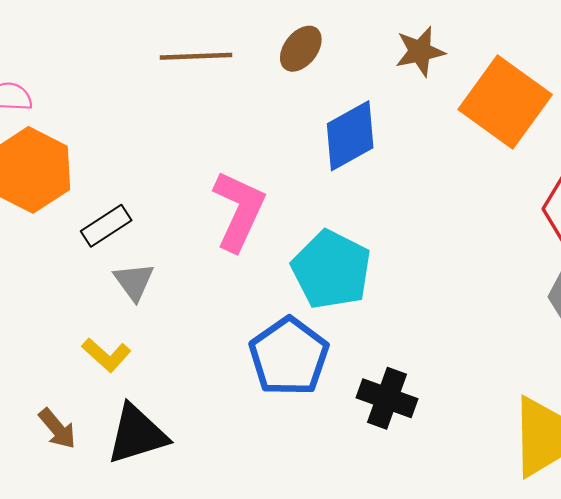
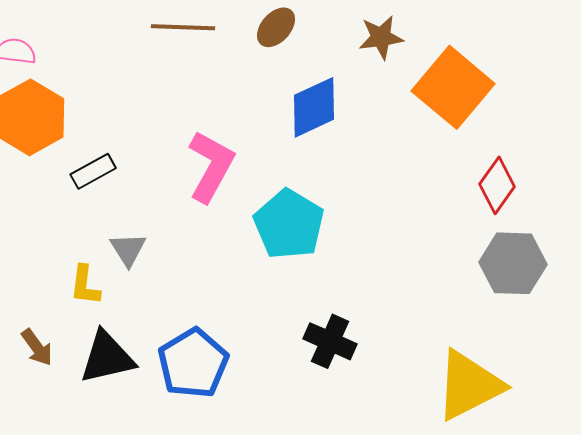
gray triangle: (134, 282) -> (128, 249), moved
yellow L-shape: (106, 355) -> (85, 285), turned 51
blue pentagon: (289, 357) -> (193, 363), moved

